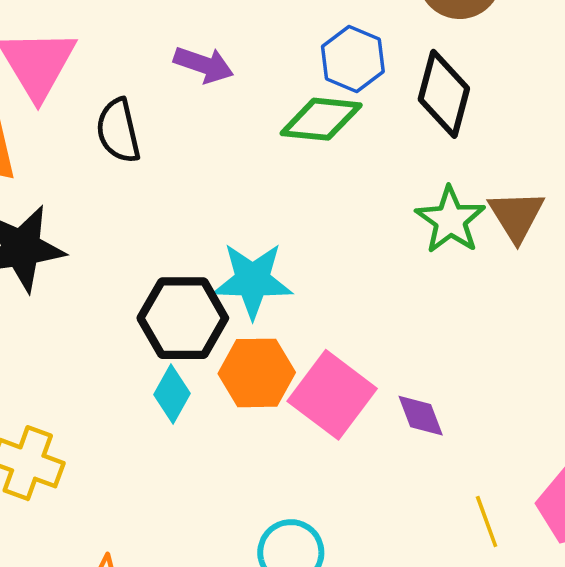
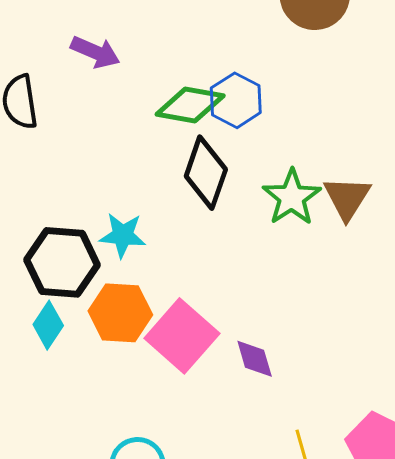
blue hexagon: (353, 59) -> (236, 100), moved
black diamond: (444, 94) -> (206, 173), moved
cyan star: (253, 280) -> (123, 235), size x0.7

